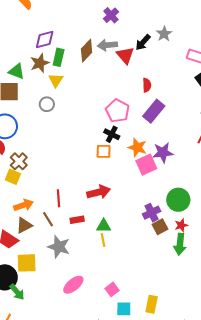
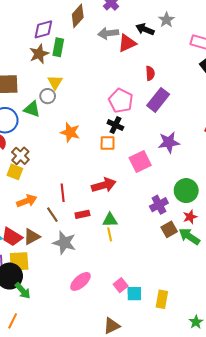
black arrow: (143, 42) -> (145, 29), turned 72
brown diamond: (87, 51) -> (78, 16), moved
red triangle: (125, 55) -> (127, 43), turned 48
green triangle: (17, 71) -> (32, 109), moved
yellow triangle: (56, 80) -> (55, 82), moved
orange star: (137, 147) -> (70, 132), moved
pink square: (146, 165) -> (140, 161), moved
brown triangle: (24, 225) -> (32, 237), moved
brown square: (160, 227) -> (169, 229), moved
green arrow: (180, 244) -> (189, 236), turned 120
yellow square: (27, 263) -> (19, 261), moved
cyan square: (124, 309) -> (134, 294), moved

